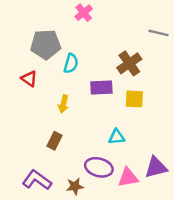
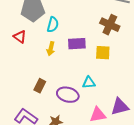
brown cross: (129, 63) -> (110, 25), moved, turned -30
yellow arrow: (63, 104) -> (51, 49), moved
purple ellipse: (99, 167) -> (68, 95), moved

